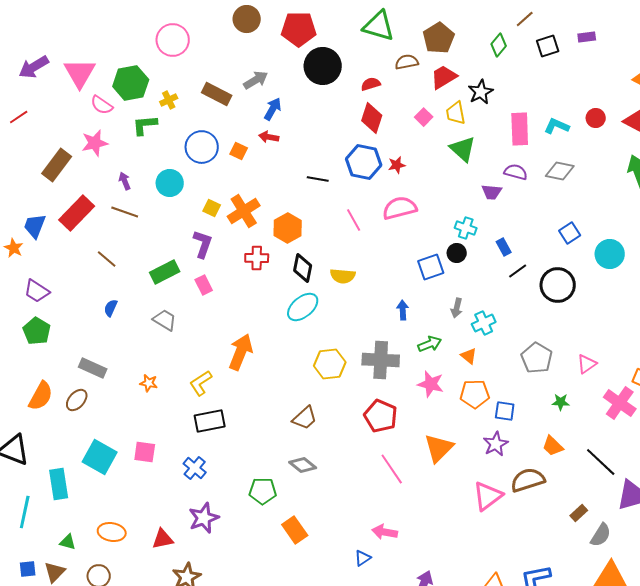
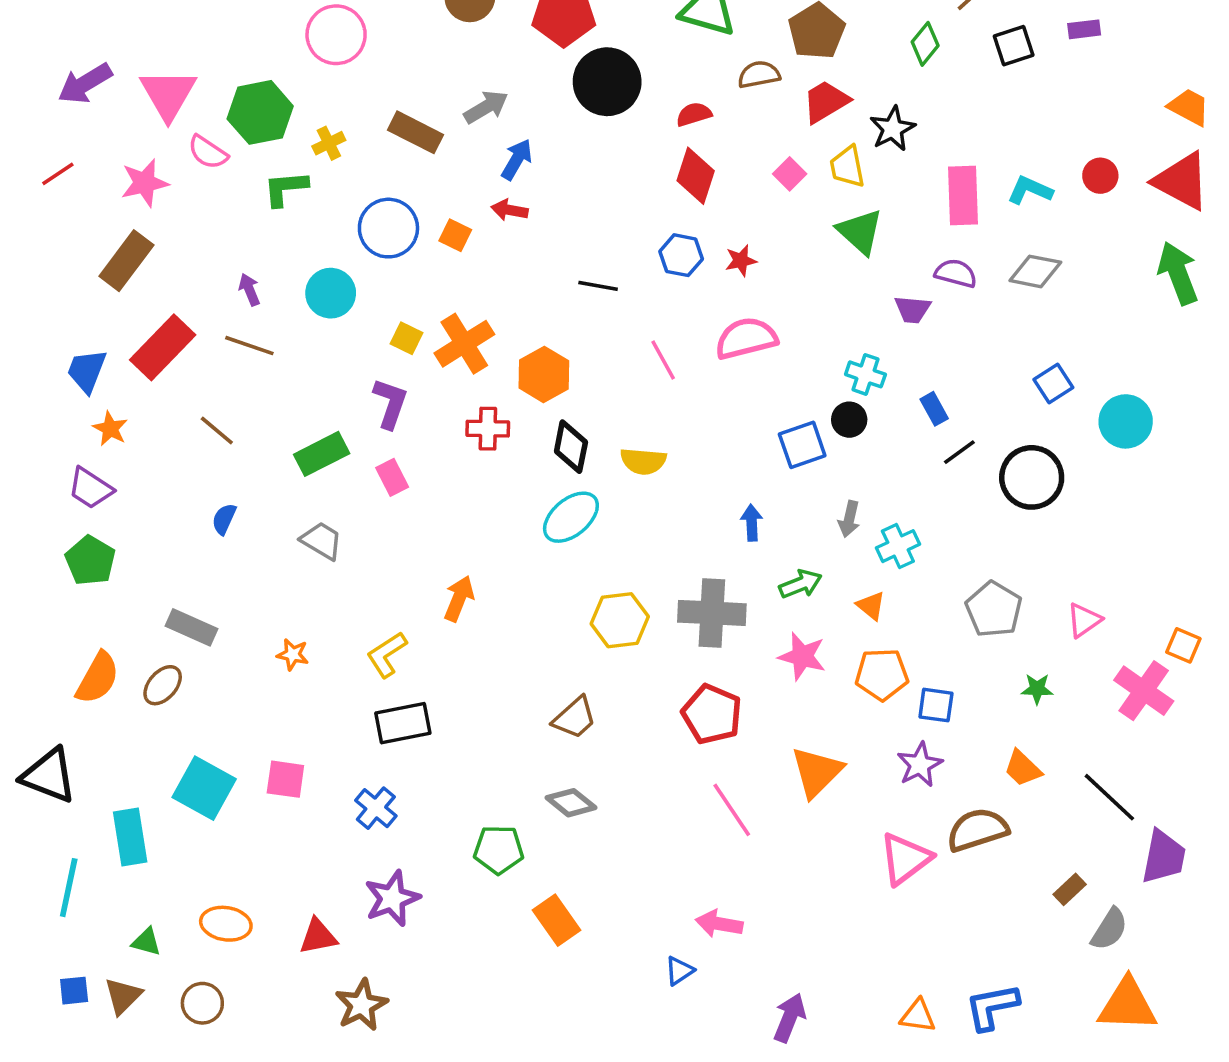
pink star: (95, 143) -> (145, 183), moved
blue hexagon: (364, 162) -> (681, 255), size x0.7
orange star: (14, 248) -> (110, 429), moved
orange arrow: (241, 352) -> (459, 598), size x0.7

